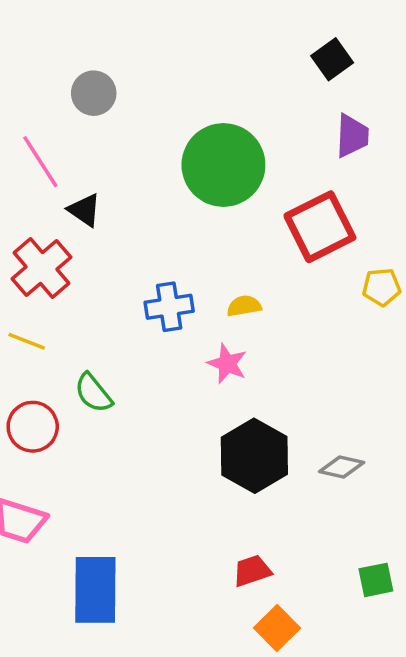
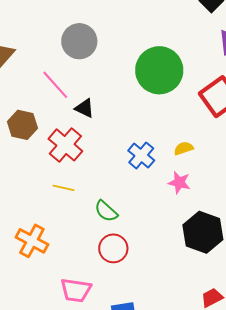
gray circle: (94, 93) -> (79, 41), size x1.4
blue cross: (169, 307) -> (141, 155), turned -32
red circle: (33, 427) -> (113, 248), moved

